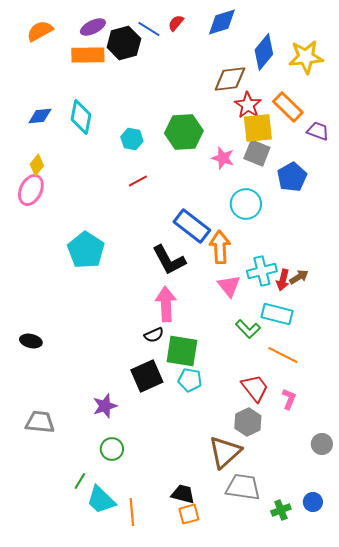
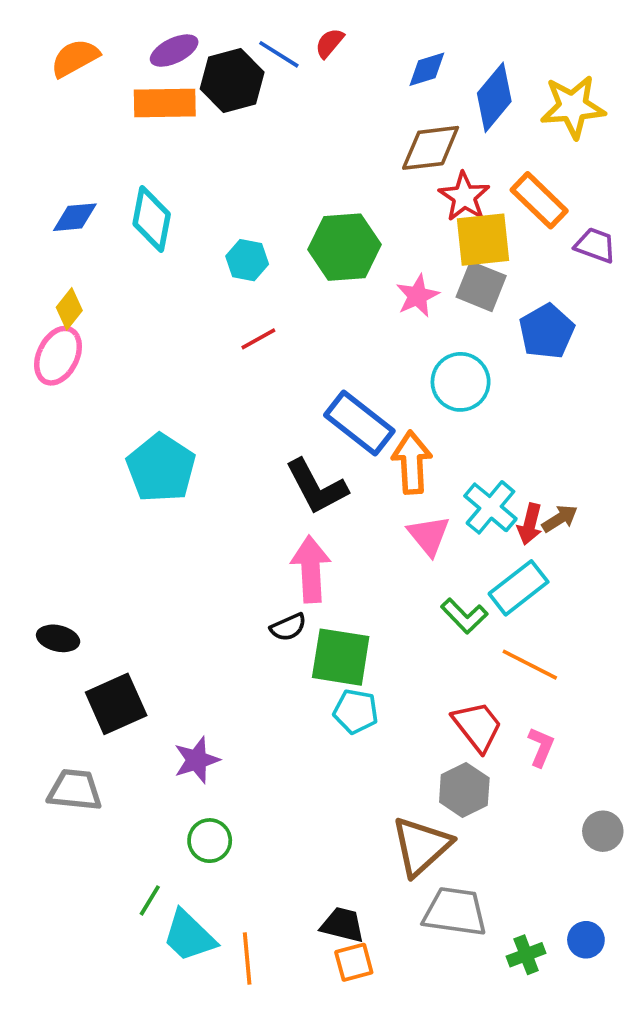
blue diamond: (222, 22) -> (427, 69), moved, size x0.7
pink star: (223, 158) -> (417, 296), turned 30
cyan cross: (262, 271) -> (490, 507), turned -36
cyan rectangle: (277, 314) -> (519, 588), turned -52
black square: (147, 376) -> (116, 704), moved

